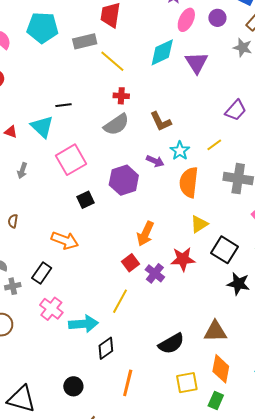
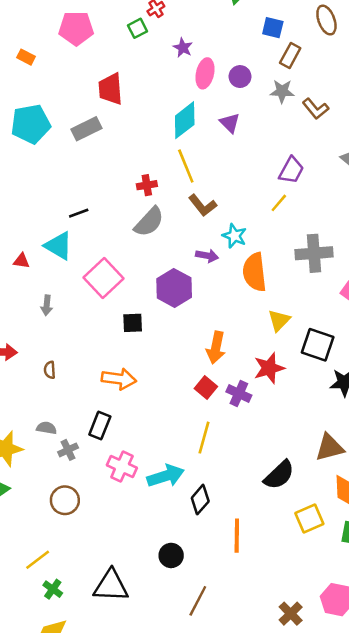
purple circle: (217, 18) -> (240, 77), moved
yellow line: (112, 61) -> (186, 166), moved, turned 40
purple triangle: (197, 63) -> (230, 123), size x0.7
yellow line: (214, 145) -> (279, 203), moved
black square: (85, 200) -> (133, 323), turned 36

